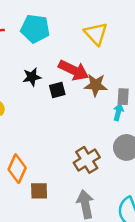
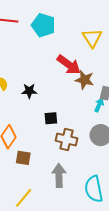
black star: (32, 77) -> (29, 91), moved
black square: (57, 90) -> (51, 118), moved
brown cross: (87, 160) -> (67, 140), turned 35

